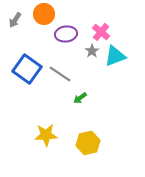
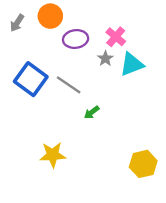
yellow hexagon: (88, 143) -> (143, 164), moved

